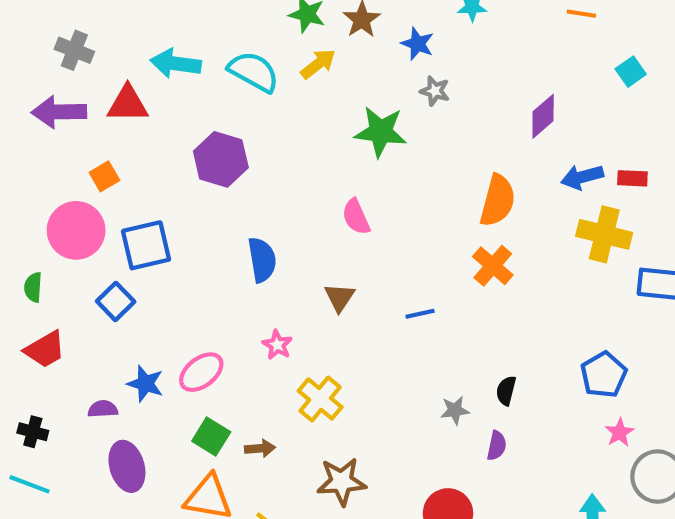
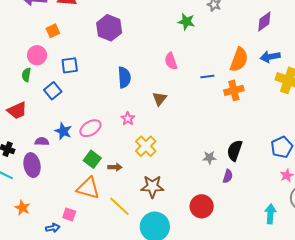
green star: (381, 132) -> (186, 22), size x0.7
blue arrow: (582, 177) -> (270, 57), moved
pink circle: (76, 230) -> (37, 55), size x0.7
blue square: (146, 245) -> (70, 65), size x0.7
orange cross: (493, 266) -> (234, 90), turned 30
green semicircle: (33, 287) -> (26, 75), moved
blue line: (420, 314) -> (207, 76), moved
black semicircle: (506, 391) -> (235, 150), size x1.5
purple ellipse: (127, 466) -> (32, 165), moved

